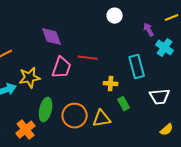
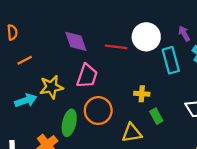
white circle: (115, 16) -> (146, 37), moved, size x1.6
red line: (88, 58) -> (116, 47), moved
cyan rectangle: (137, 67) -> (171, 60), moved
orange circle: (75, 116) -> (98, 111), moved

